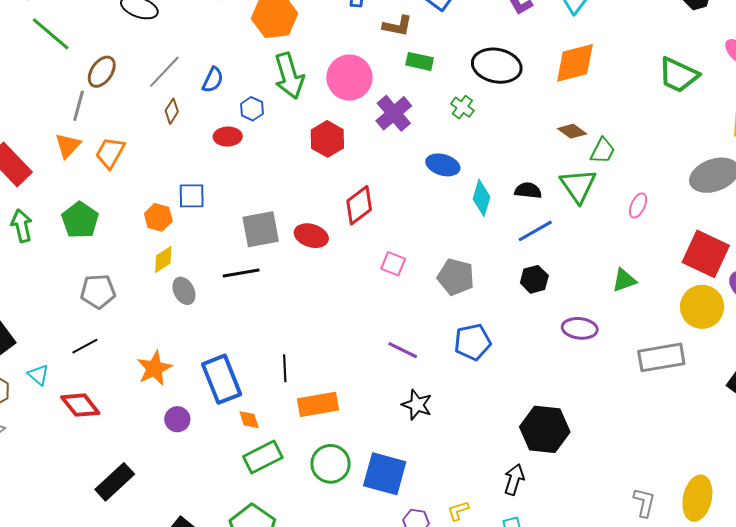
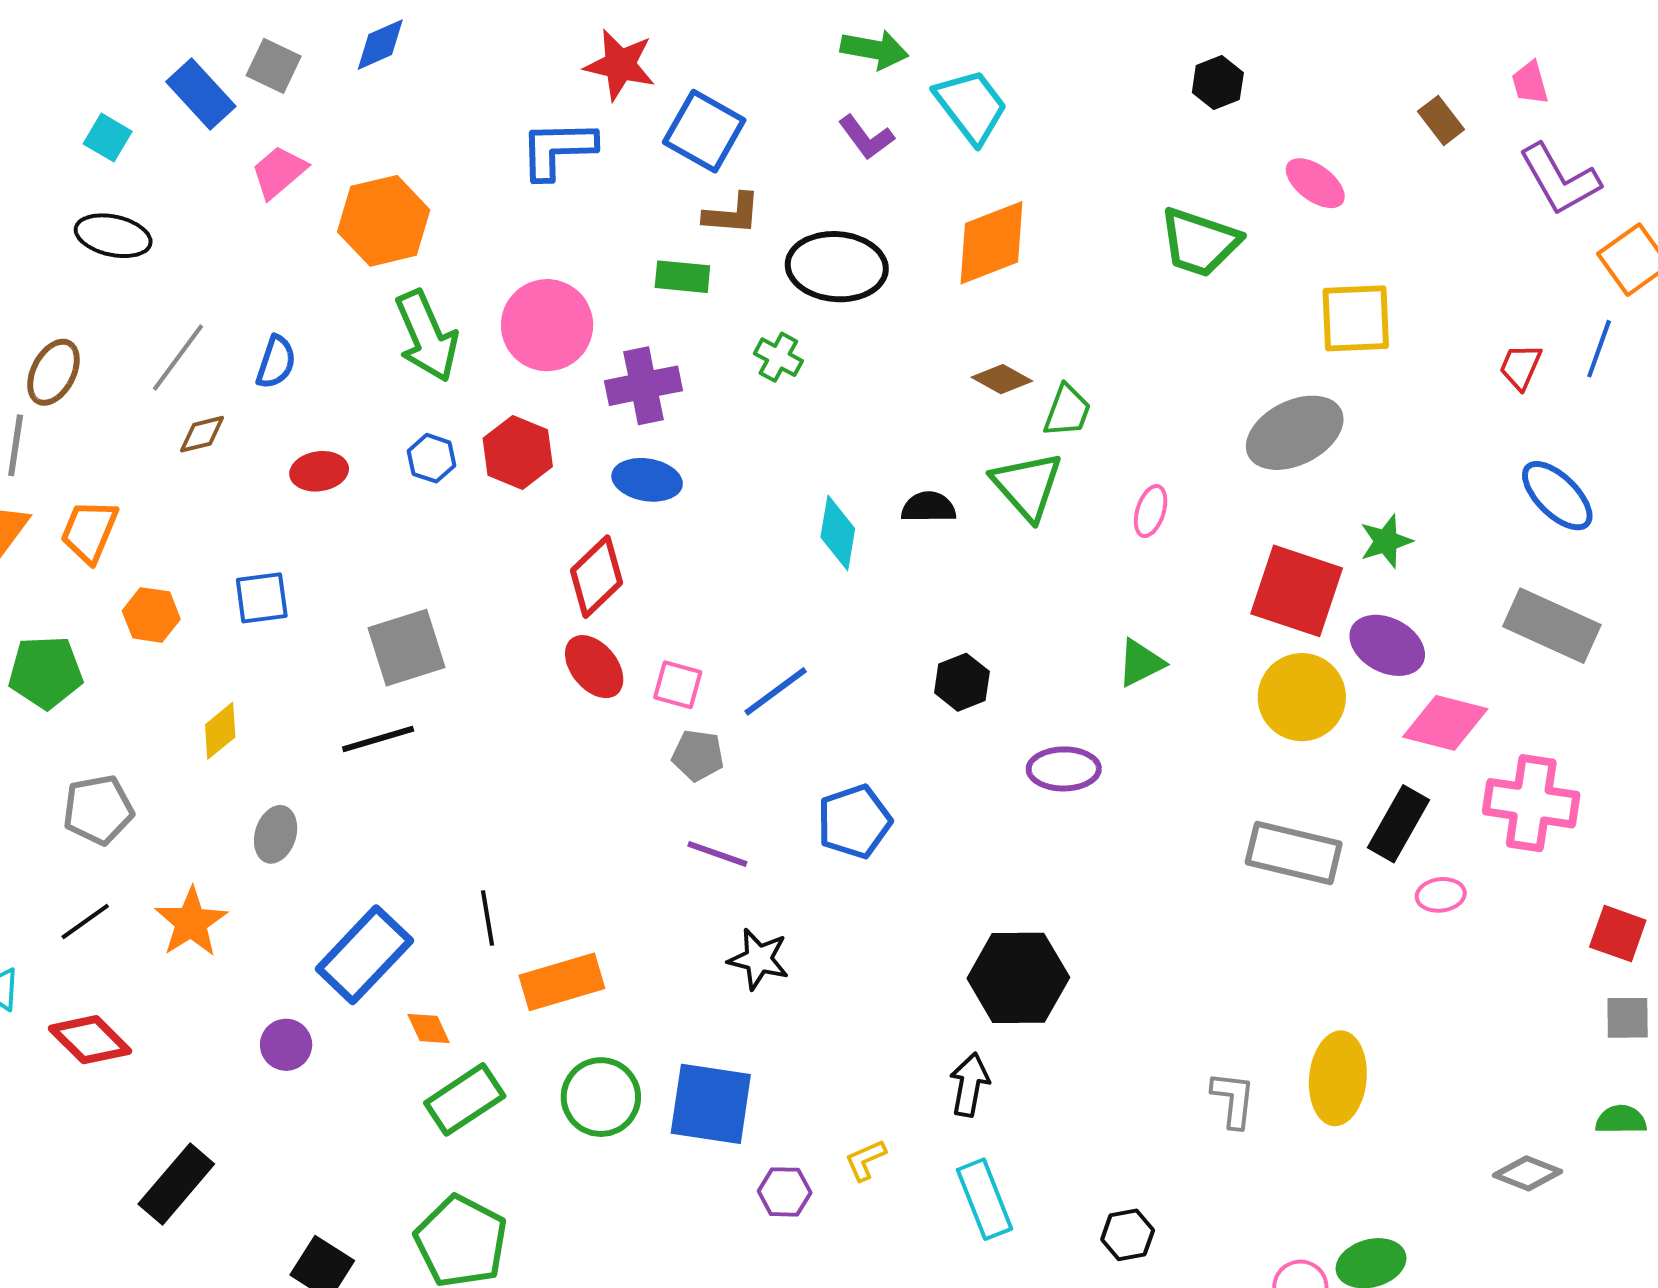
brown L-shape: (397, 26) -> (732, 214), moved
blue hexagon: (252, 109) -> (431, 458), moved
brown diamond: (172, 111) -> (202, 434), turned 50
purple cross: (394, 113) -> (644, 386), turned 36
blue ellipse: (443, 165) -> (647, 480), moved
orange hexagon: (158, 217) -> (151, 615), moved
green pentagon: (80, 220) -> (46, 672), turned -30
blue line: (535, 231) -> (776, 691), moved
red ellipse: (311, 236) -> (594, 667), moved, turned 40
gray pentagon: (456, 277) -> (698, 755), moved, size x0.7
gray ellipse: (184, 291) -> (276, 834), moved, turned 52
gray rectangle: (661, 357) -> (1294, 853), moved, turned 30
orange star: (154, 368) -> (191, 922), moved
blue rectangle: (222, 379) -> (364, 955), turned 72

